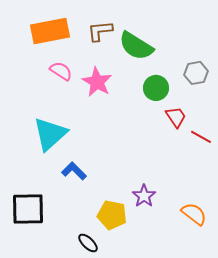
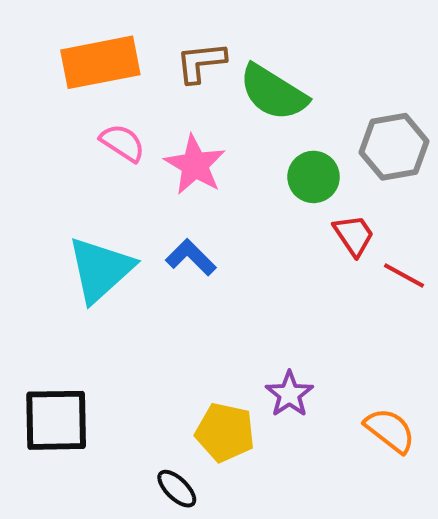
gray hexagon: (196, 73) -> (394, 147), size x1.4
blue L-shape: (74, 171) -> (191, 257), moved

